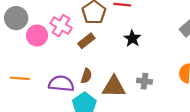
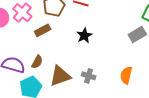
brown triangle: (114, 87) -> (60, 76), turned -30

